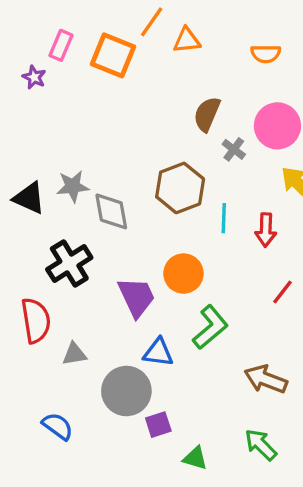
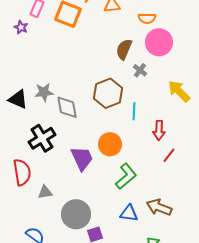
orange semicircle: (266, 54) -> (147, 18), moved
pink circle: (277, 126) -> (159, 42), moved
red arrow: (266, 230) -> (159, 130), moved
blue triangle: (158, 352) -> (129, 213), moved

